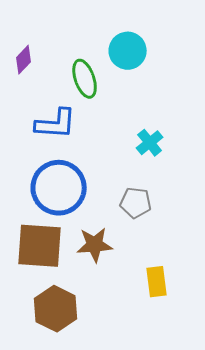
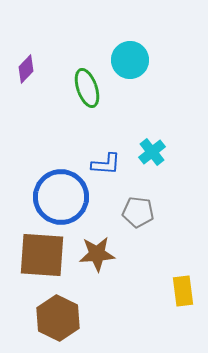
blue L-shape: (56, 124) -> (106, 164), moved, size x0.7
yellow rectangle: (157, 282) -> (183, 291), moved

